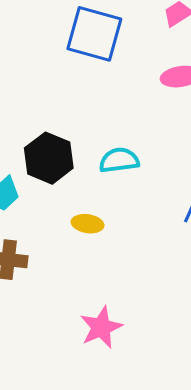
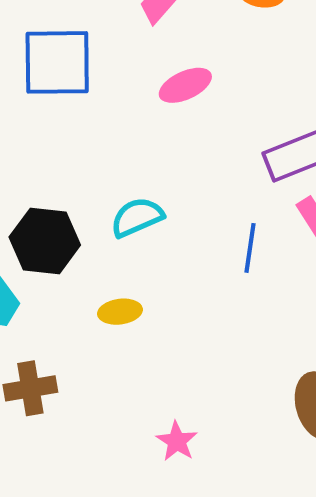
pink star: (101, 327) -> (177, 441), size x0.7

